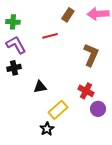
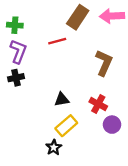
brown rectangle: (68, 15) -> (78, 17), size x1.5
purple L-shape: (16, 45) -> (18, 51), turned 50
black triangle: (40, 87) -> (62, 99), moved

